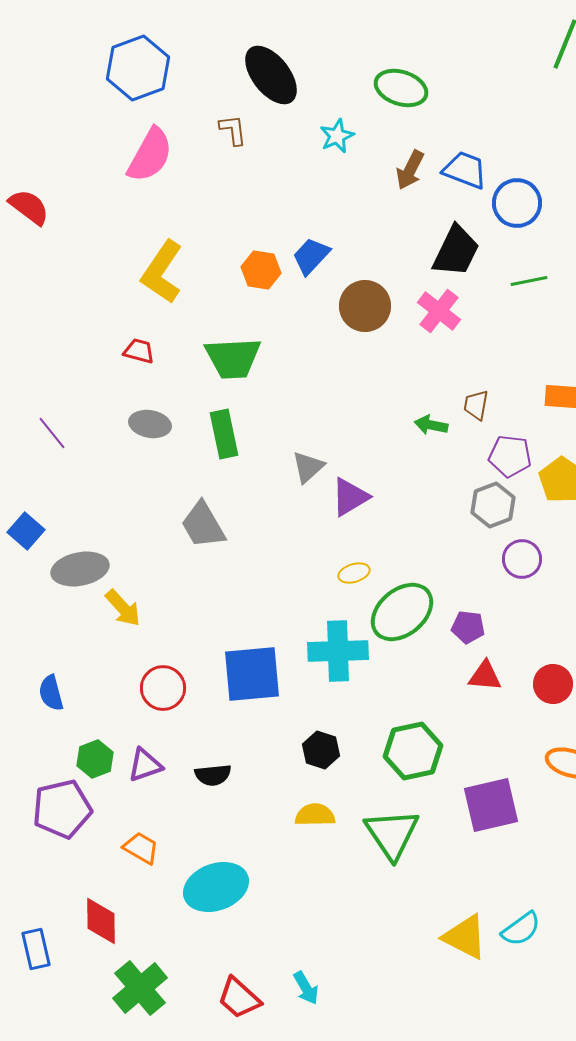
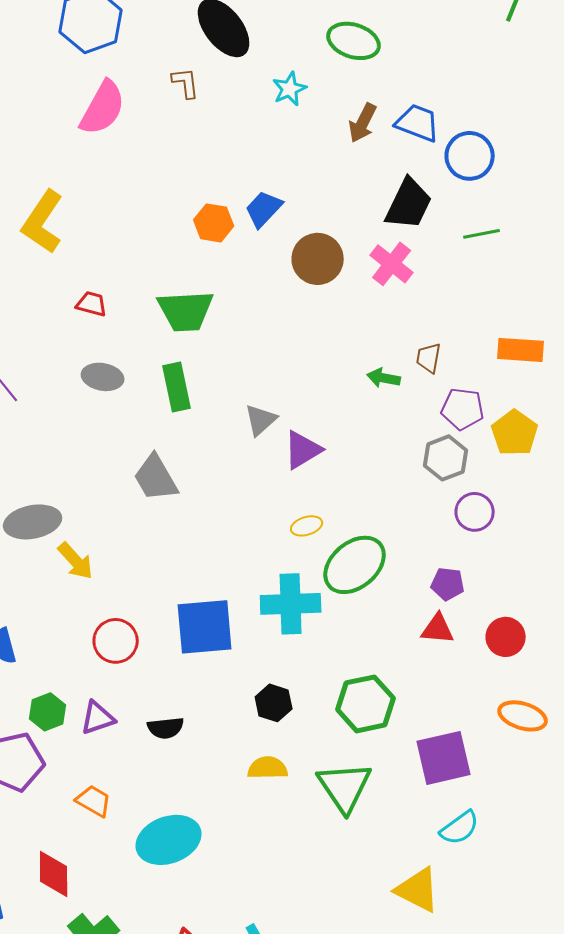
yellow L-shape: (162, 272) -> (43, 222), moved
purple pentagon: (468, 627) -> (448, 584), moved
cyan semicircle: (521, 929) -> (460, 828), moved

